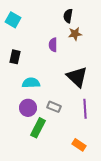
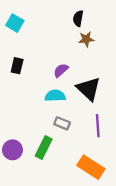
purple semicircle: (53, 45) -> (61, 70), moved, turned 48
cyan semicircle: (31, 83) -> (55, 96), moved
purple circle: (28, 108) -> (12, 150), moved
orange rectangle: (79, 145) -> (91, 167), size x1.6

